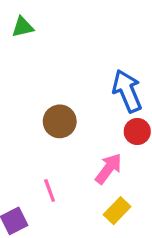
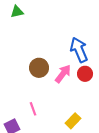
pink arrow: (109, 169) -> (63, 74), moved

